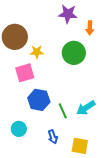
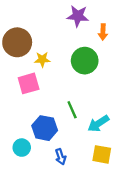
blue hexagon: (39, 100) -> (45, 128), moved
green line: (63, 111) -> (72, 110), moved
yellow square: (80, 146) -> (102, 154), moved

